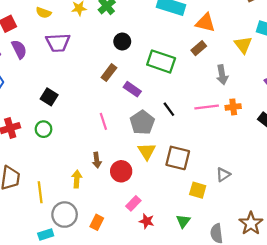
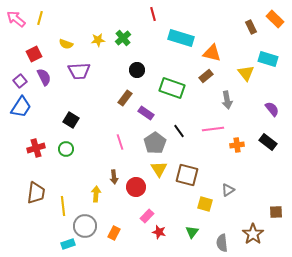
orange cross: (233, 107) -> (237, 145), moved

